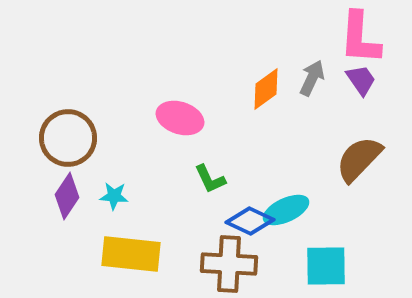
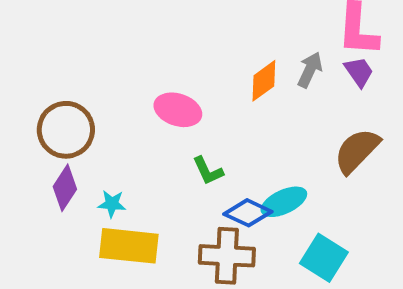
cyan star: (114, 196) -> (112, 204), moved
cyan square: (326, 266) -> (324, 258), turned 33

